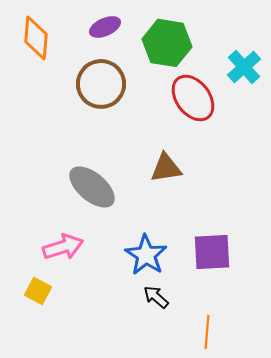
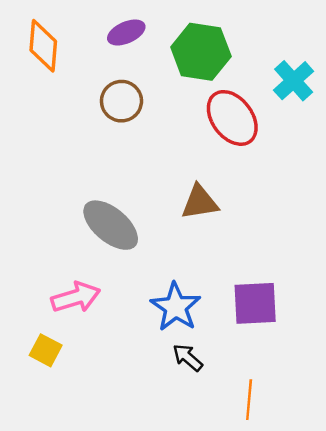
brown circle: (101, 84) -> (121, 101), size x0.7

